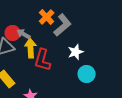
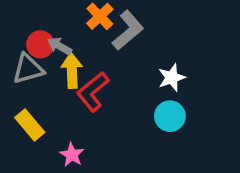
white star: (76, 52) -> (172, 78), moved
red L-shape: (43, 60) -> (93, 92), turned 35

